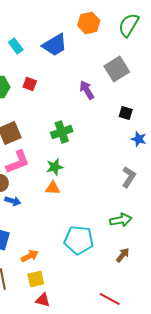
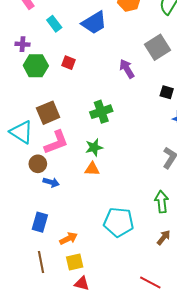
green arrow: (121, 220) -> (162, 202), turned -85

